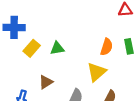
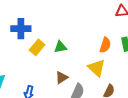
yellow triangle: (97, 72) -> (97, 68), turned -36
brown triangle: (46, 82) -> (62, 78), moved

